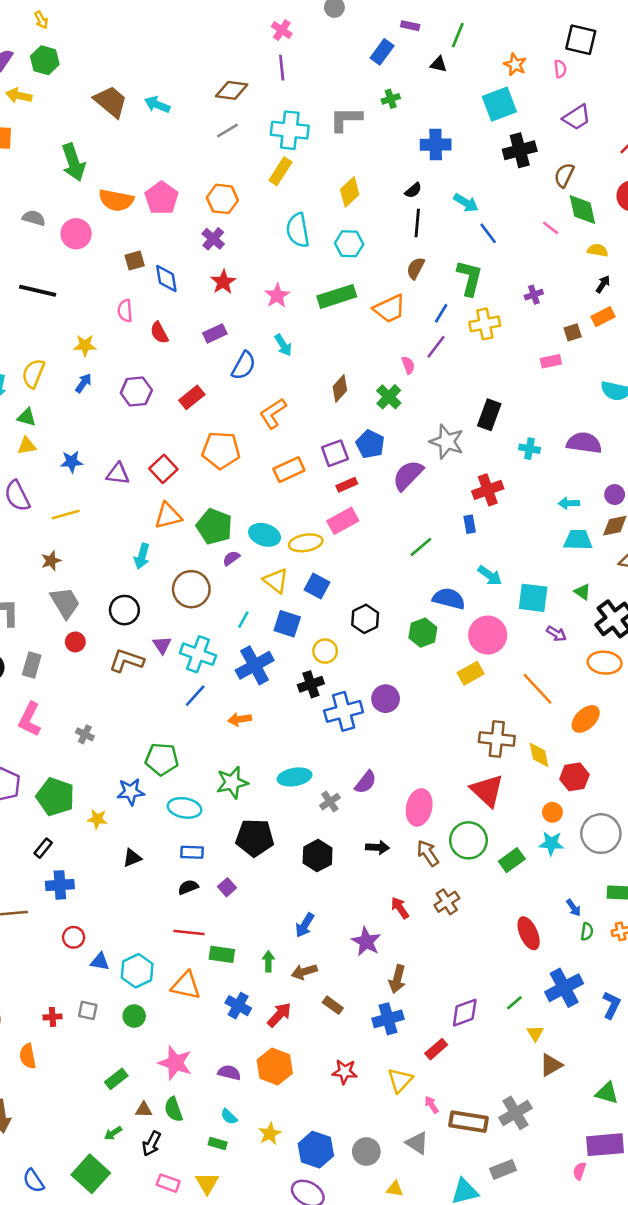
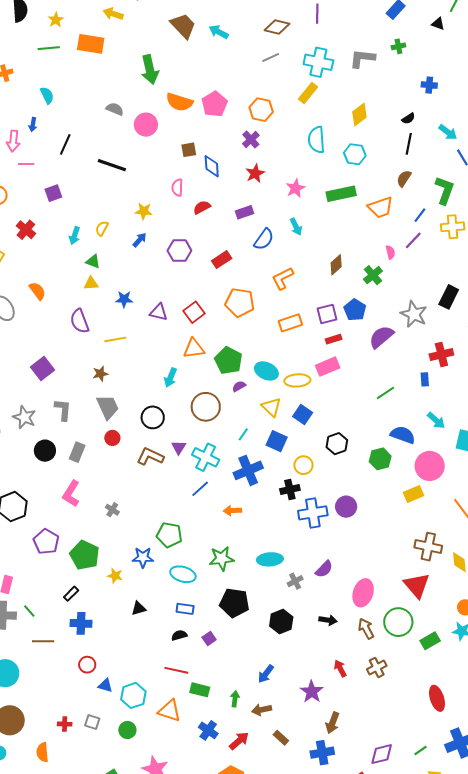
blue cross: (436, 145) -> (429, 85), size x0.7
red semicircle: (159, 333) -> (202, 207), turned 84
yellow semicircle: (33, 373) -> (102, 228), size x0.7

